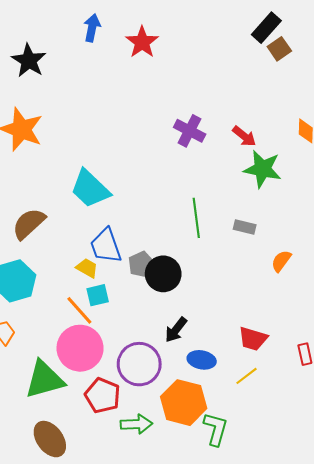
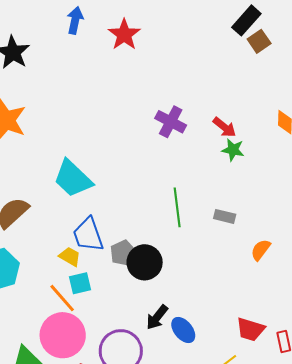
green star: (263, 169) -> (233, 150), moved, size x0.6
red trapezoid: (253, 339) -> (250, 329), moved
blue ellipse: (202, 360) -> (183, 330), moved, turned 40

